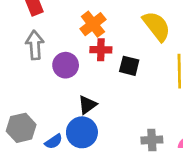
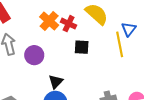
red cross: (101, 50) -> (69, 24), moved, turned 35

